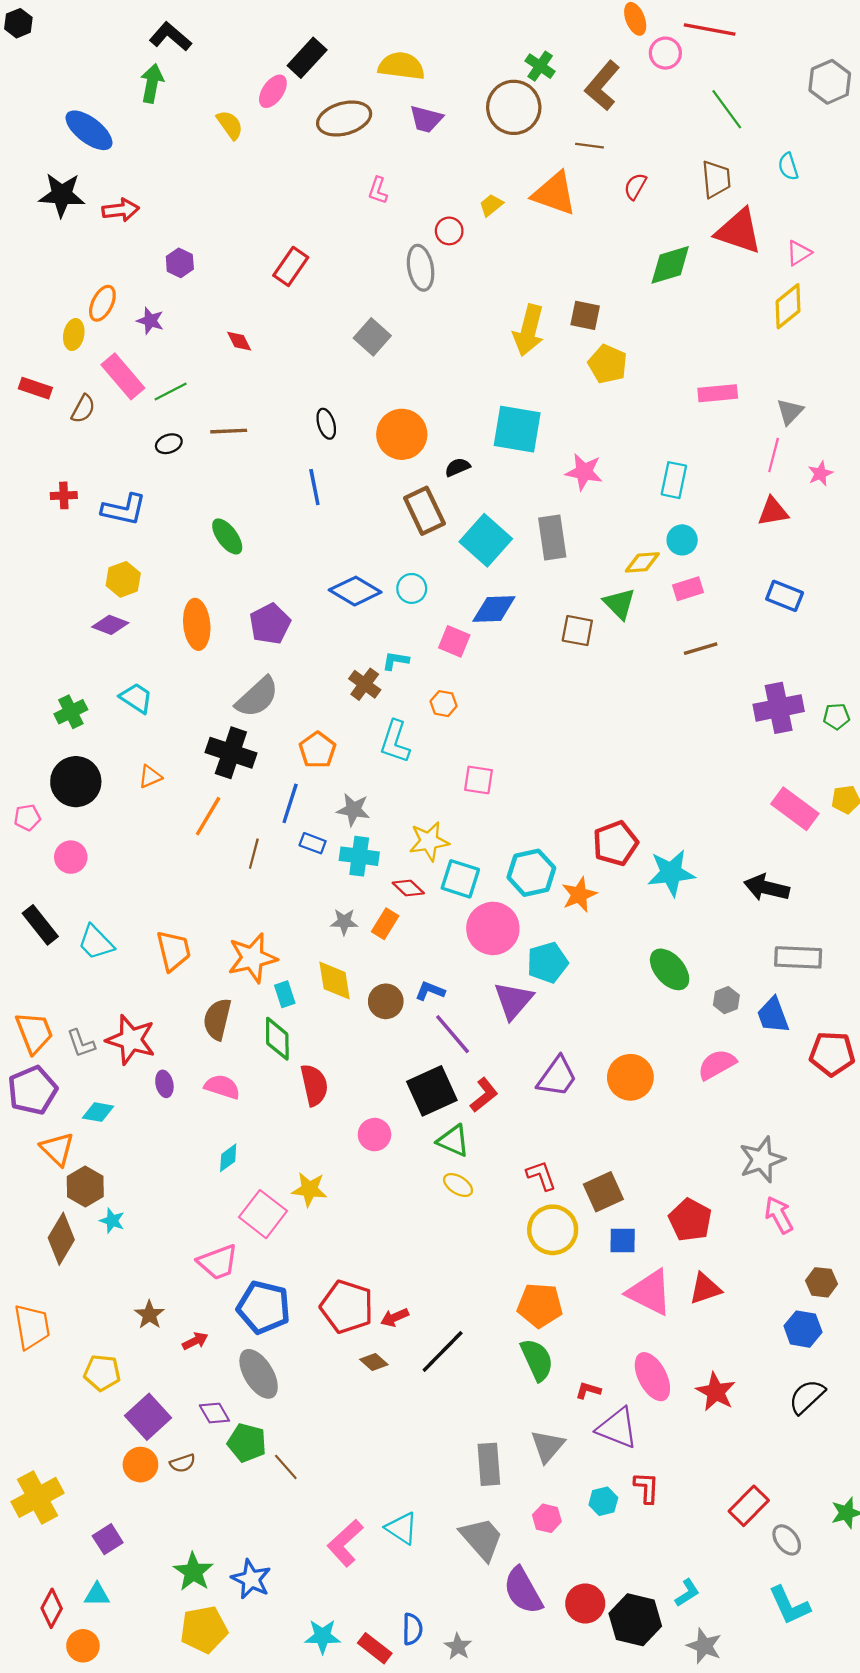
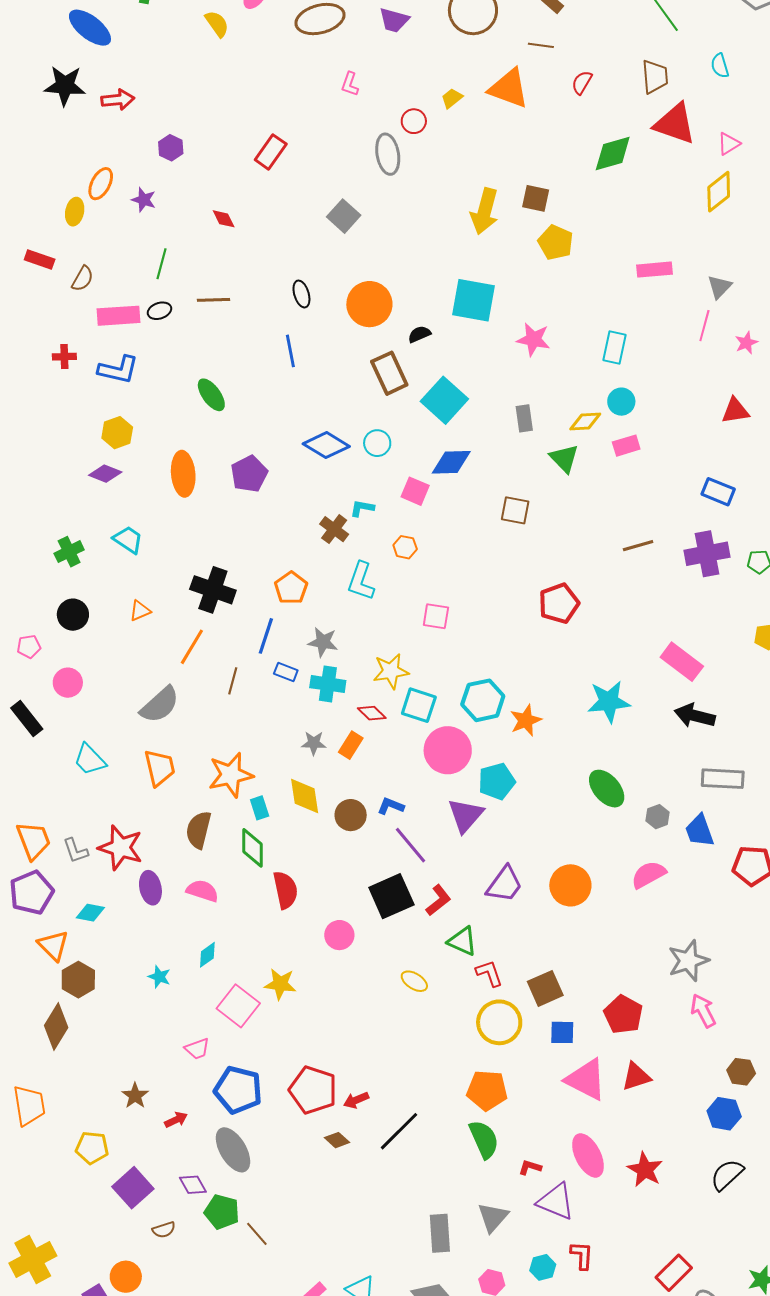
pink rectangle: (123, 376) -> (118, 316), moved, turned -54
green line: (171, 392) -> (162, 264), turned -48
red triangle: (773, 512) -> (735, 411), moved
gray rectangle: (552, 538) -> (524, 418), moved, size x0.7
blue rectangle: (785, 596) -> (718, 492), moved
brown square: (577, 631) -> (515, 510), moved
brown line: (701, 649) -> (638, 546), moved
gray semicircle: (257, 697) -> (160, 705), moved
black circle: (76, 782) -> (73, 615), size x0.7
pink rectangle: (795, 809) -> (682, 662), moved
red pentagon: (615, 843) -> (559, 603), moved
black rectangle: (40, 925) -> (27, 719), moved
purple ellipse: (164, 1084) -> (150, 888), size x1.4
green triangle: (453, 1141) -> (462, 941), moved
cyan star: (112, 1221) -> (159, 977), moved
pink trapezoid: (218, 1262) -> (197, 1049), size x0.7
orange circle: (140, 1465) -> (126, 1277), moved

